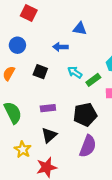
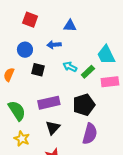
red square: (29, 13) -> (30, 20), moved
blue circle: (17, 45) -> (25, 50), moved
purple rectangle: (48, 108) -> (49, 103), size x1.5
yellow star: (23, 149) -> (22, 139), moved

